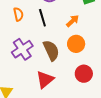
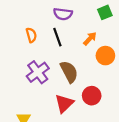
orange circle: (76, 44) -> (105, 56), moved
red circle: (84, 74) -> (92, 96), moved

